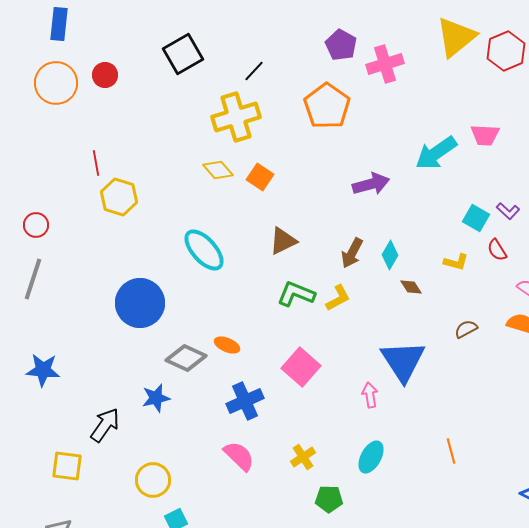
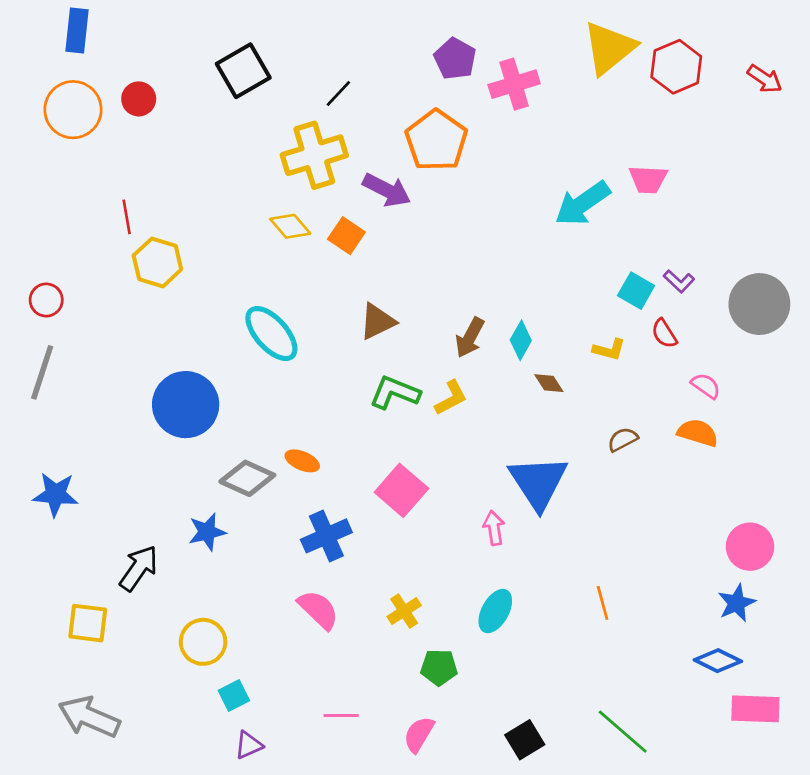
purple arrow: (371, 184) -> (387, 190), moved, turned 42

